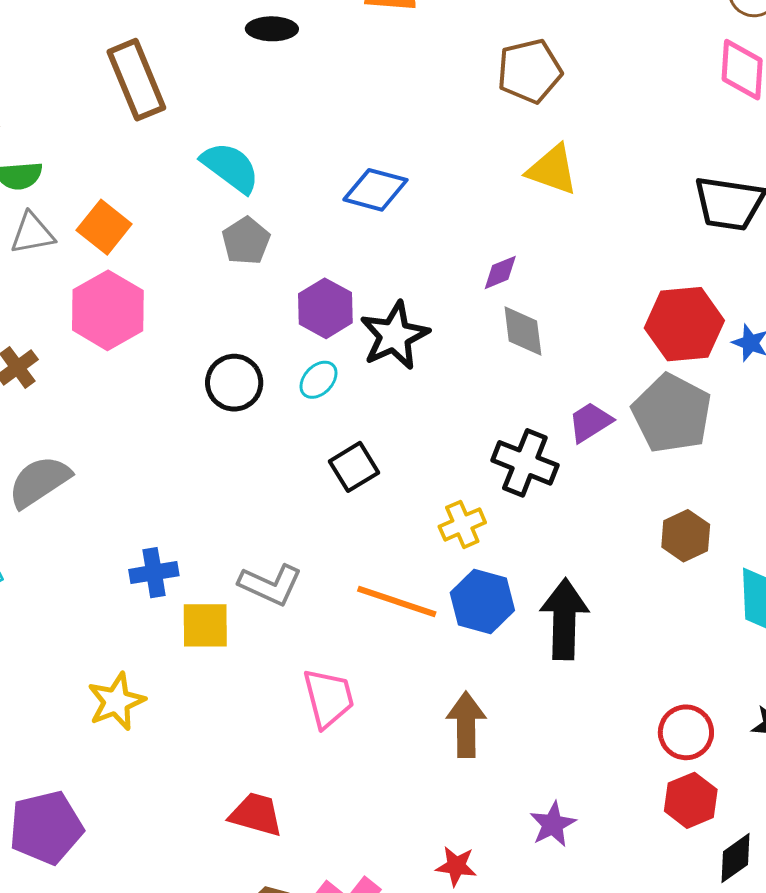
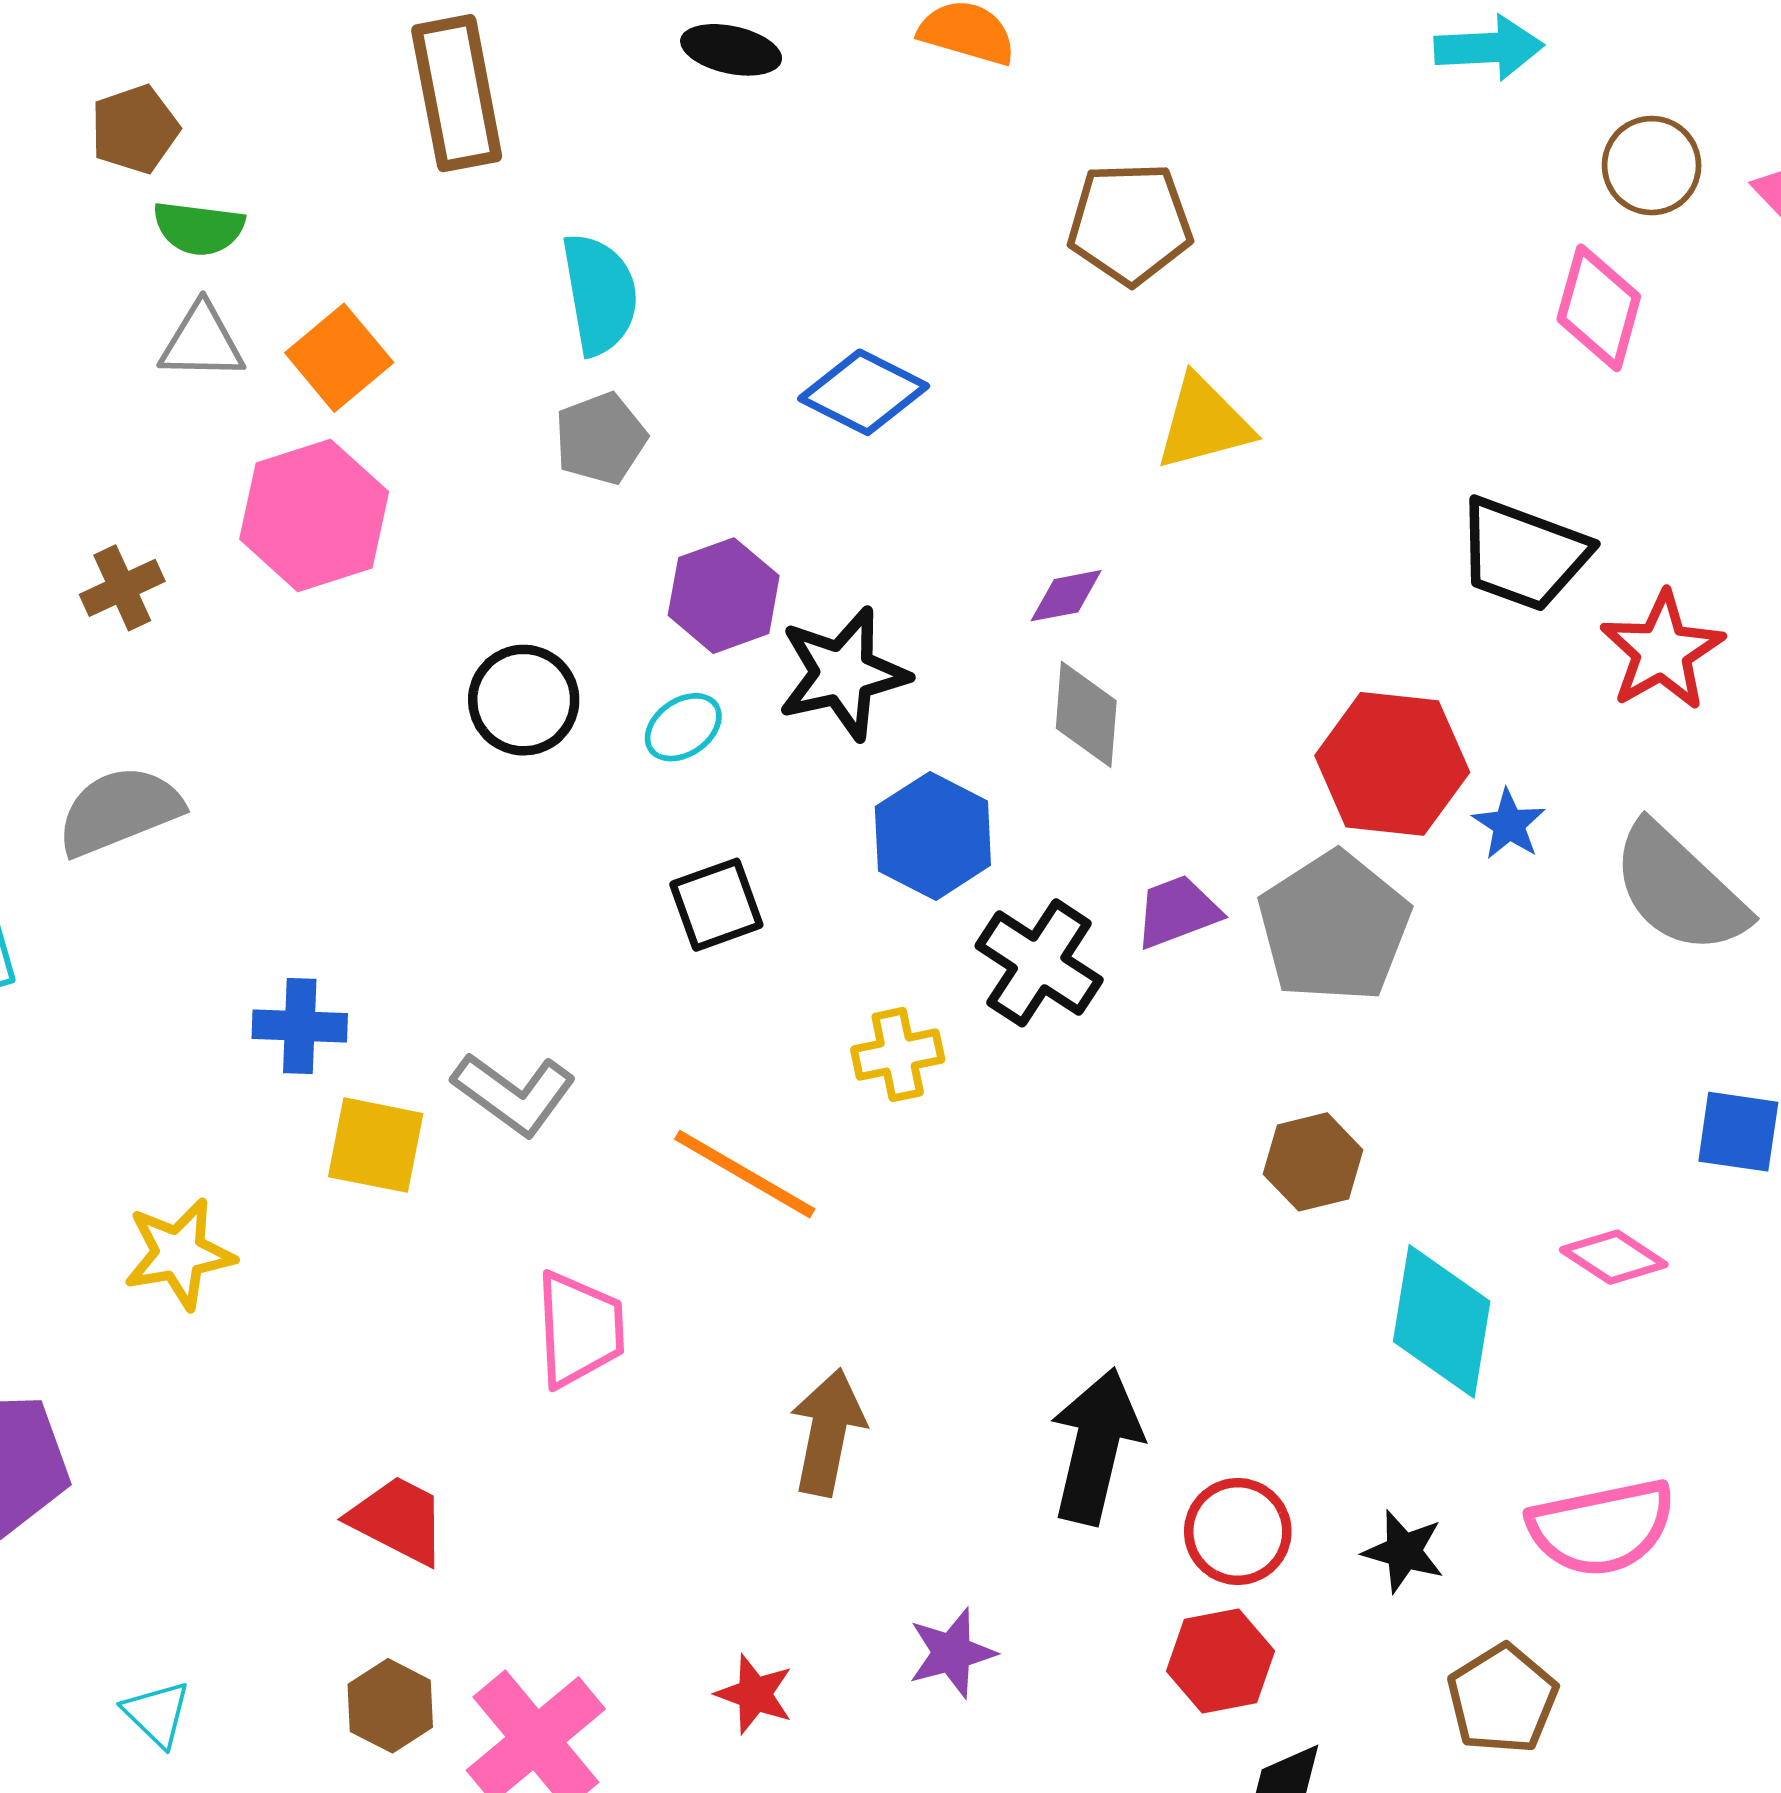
brown pentagon: (529, 71) -> (1130, 223), moved
cyan semicircle: (230, 167) -> (600, 294), turned 32
yellow triangle: (552, 170) -> (1204, 423), turned -46
blue hexagon: (482, 601) -> (933, 836), moved
black arrow: (564, 619) -> (1096, 1446), moved

